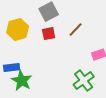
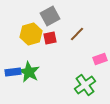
yellow hexagon: (18, 30) -> (31, 34), moved
green star: (22, 81) -> (29, 72), moved

